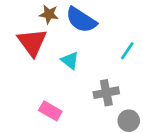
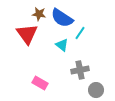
cyan line: (127, 51) -> (80, 33), moved
cyan triangle: (70, 60) -> (62, 45), moved

